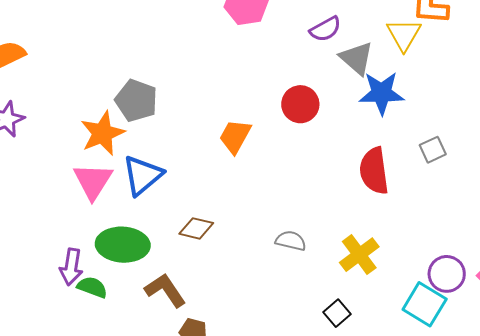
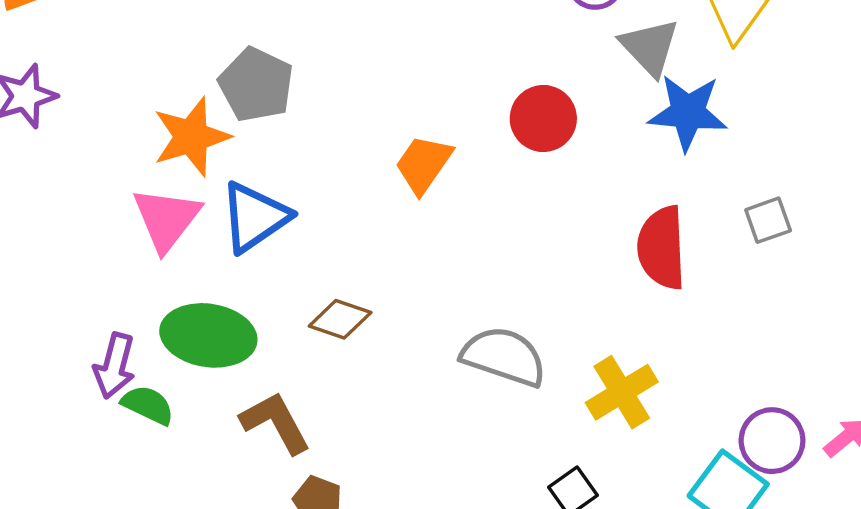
gray semicircle: (291, 241) -> (504, 357), size x1.6

